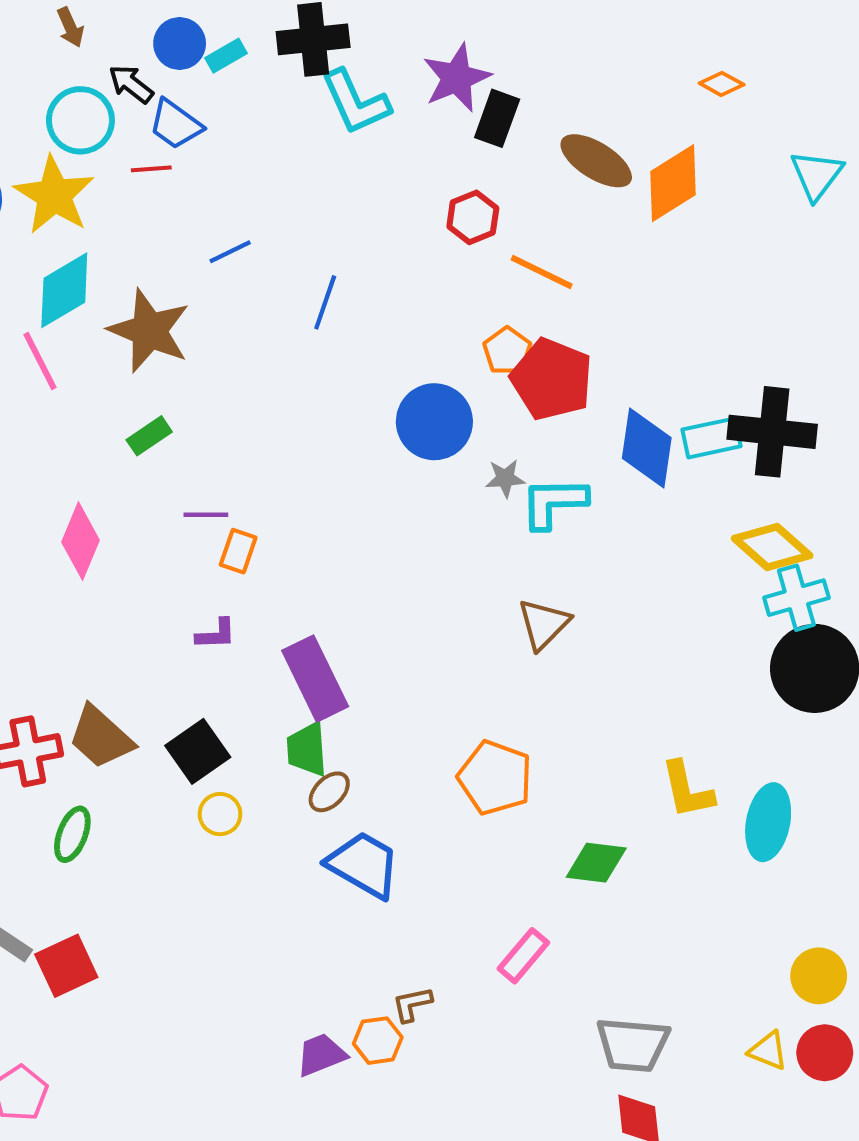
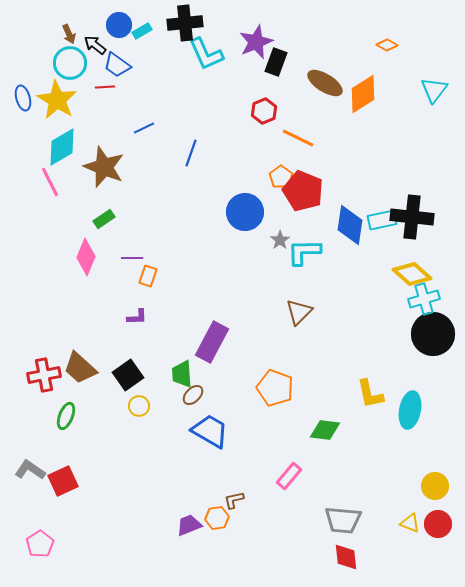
brown arrow: (70, 27) -> (69, 34), moved
gray star: (505, 478) -> (280, 240), turned -30
pink diamond: (80, 541) -> (86, 257), moved
purple rectangle: (315, 679) -> (212, 342), moved, turned 54

